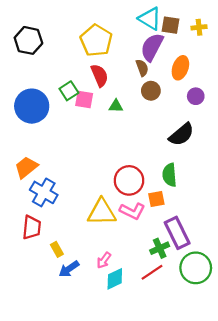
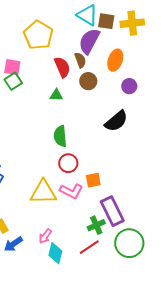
yellow cross: (199, 27) -> (132, 23), size x1.6
red semicircle: (99, 75) -> (62, 67), moved
pink square: (84, 99) -> (12, 67), moved
green semicircle: (169, 175) -> (60, 136), moved
red circle: (129, 180) -> (68, 163), size x0.7
cyan diamond: (115, 279) -> (55, 253), turned -50

